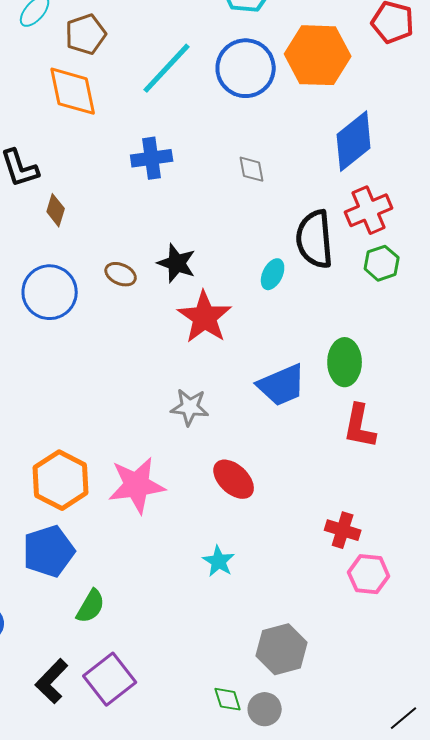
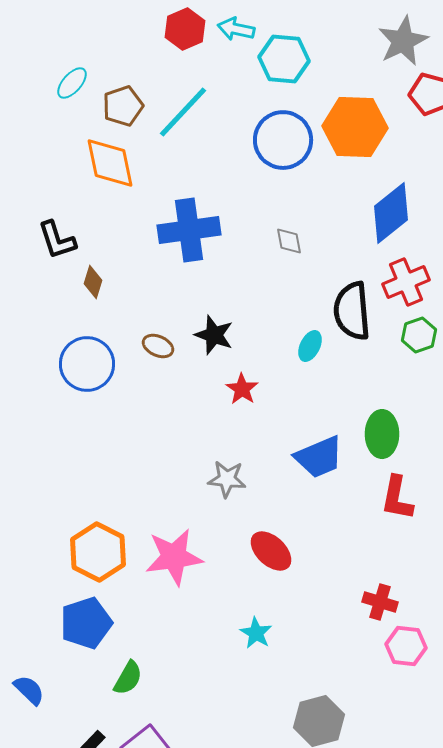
cyan line: (167, 68) -> (183, 112), moved
blue cross: (152, 158) -> (189, 230), size x1.5
red star: (205, 317) -> (242, 389), size x0.6

